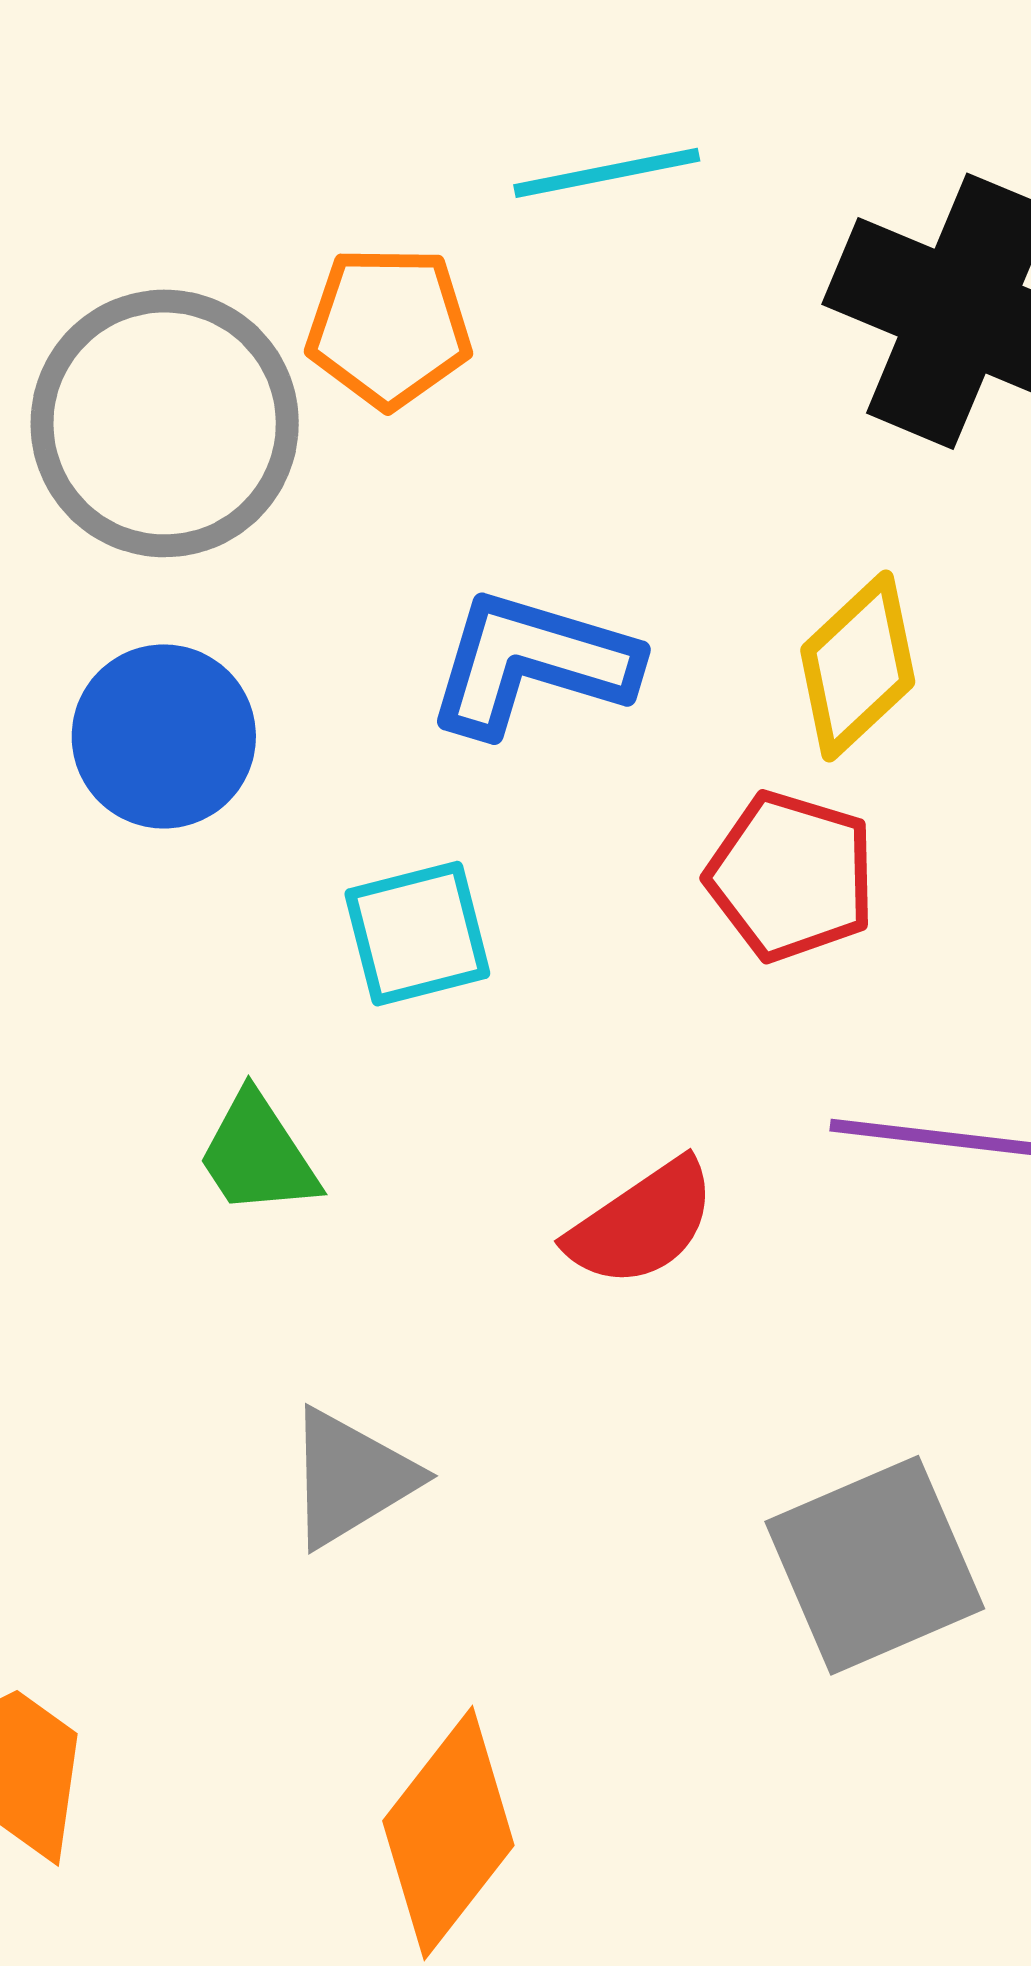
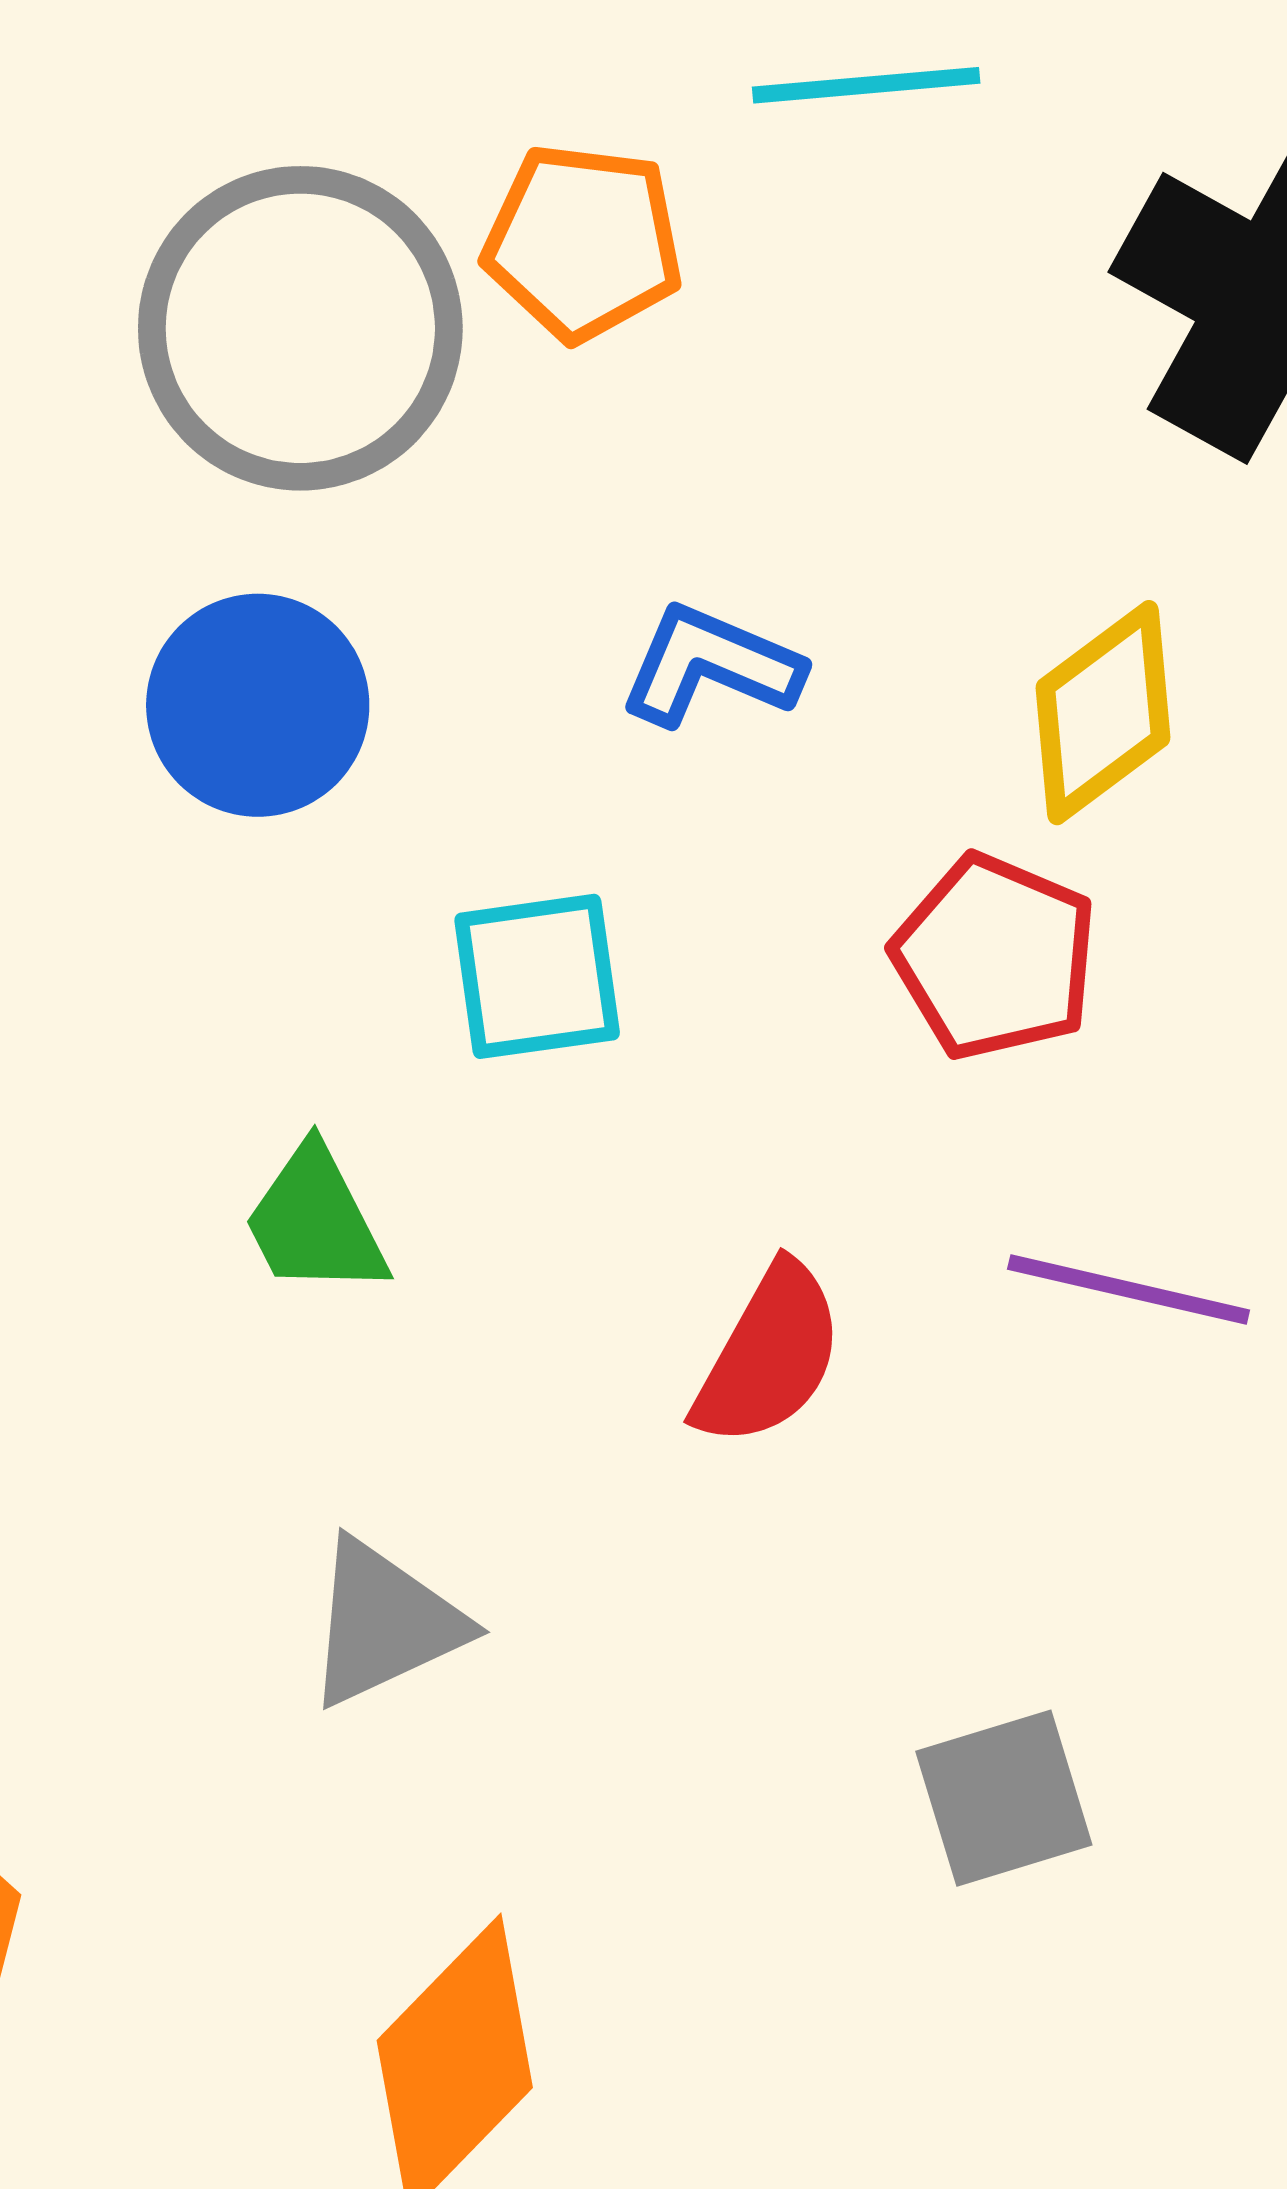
blue L-shape: (532, 663) -> (711, 666), size x0.7
red semicircle: (642, 1223) -> (769, 1355), turned -33
gray square: (875, 1565) -> (1004, 1798), size x0.7

